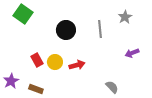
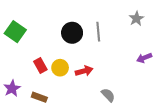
green square: (23, 14) -> (15, 32), moved
gray line: (100, 29) -> (98, 32), moved
gray semicircle: (112, 87) -> (108, 95), moved

